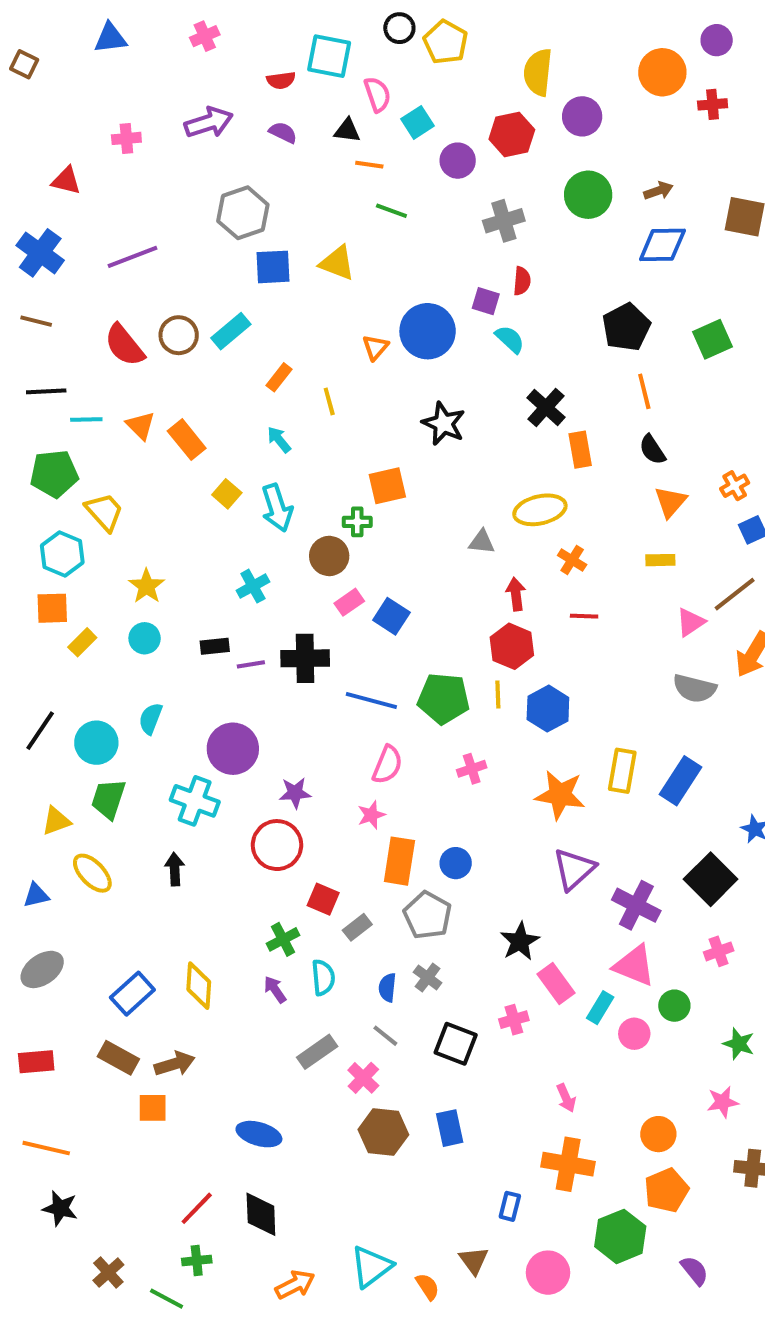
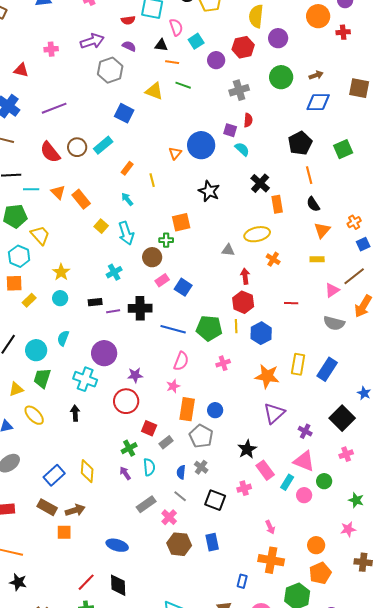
gray hexagon: (243, 213) -> (110, 70), moved
yellow triangle: (337, 263) -> (154, 91), moved
blue square: (273, 267) -> (124, 113), turned 30
red line: (584, 616) -> (291, 303), moved
purple cross: (636, 905) -> (305, 431), size x0.6

